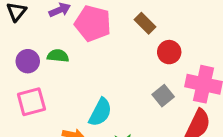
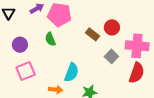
brown rectangle: (145, 23) -> (93, 34), moved
green semicircle: (58, 56) -> (50, 39), moved, turned -112

